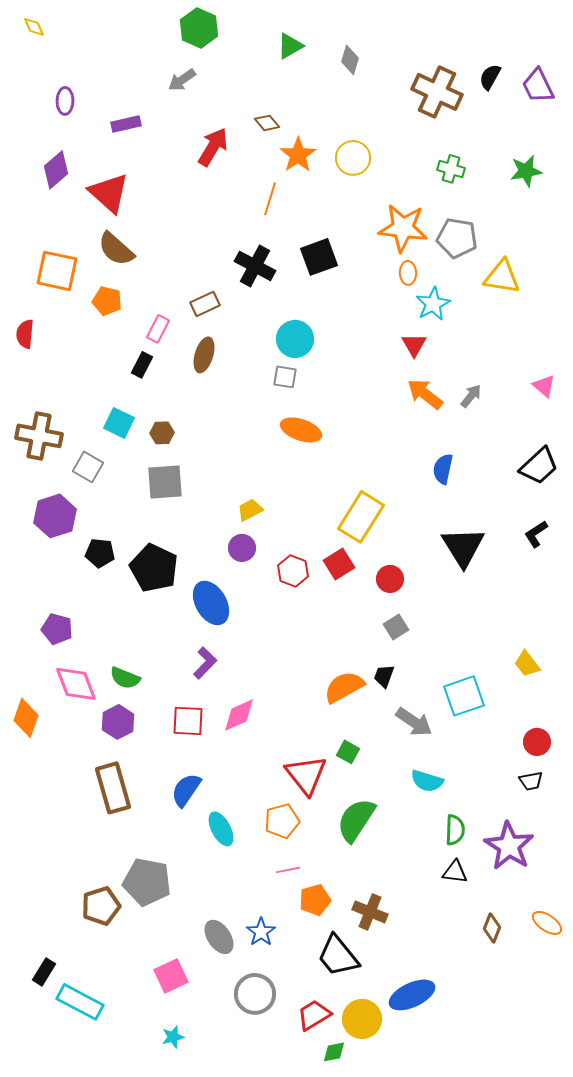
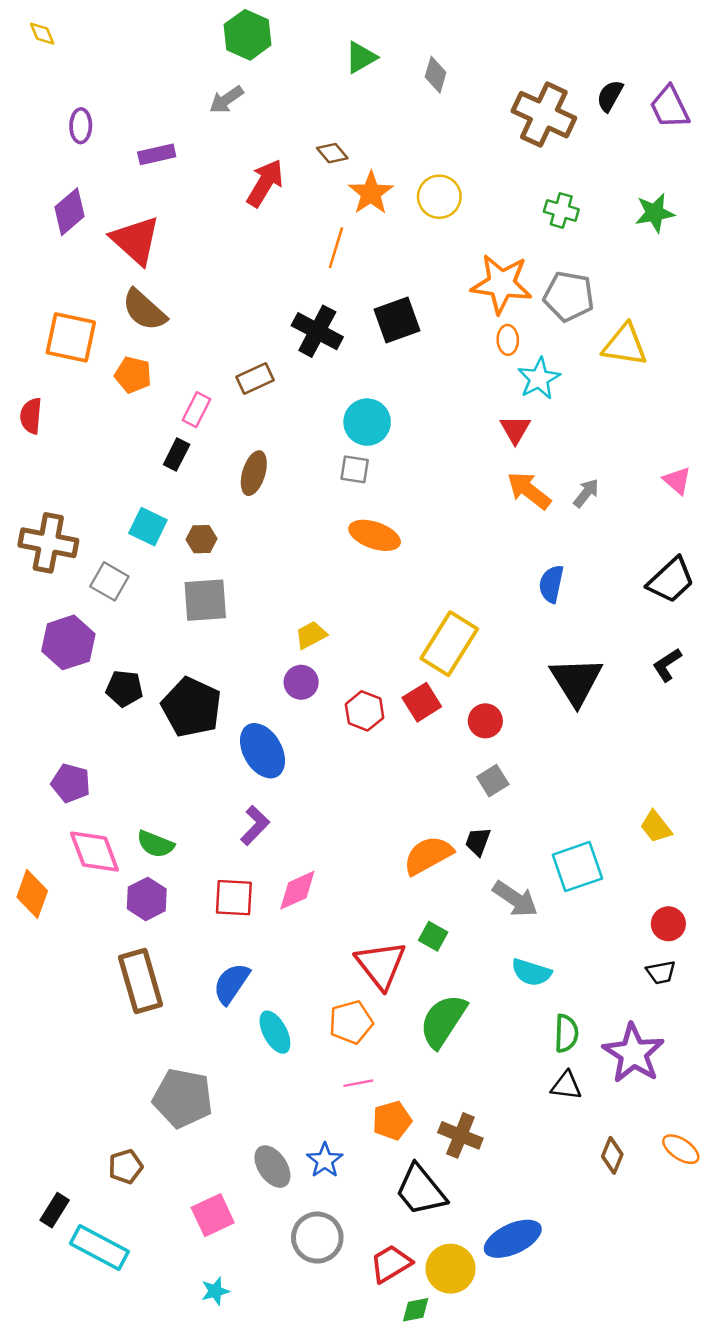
brown ellipse: (204, 355) -> (254, 473), moved
brown pentagon: (101, 906) -> (126, 1167), moved, size x0.7

